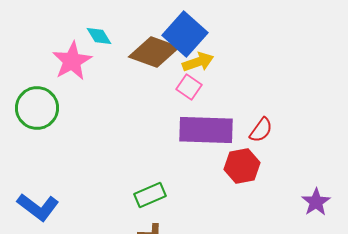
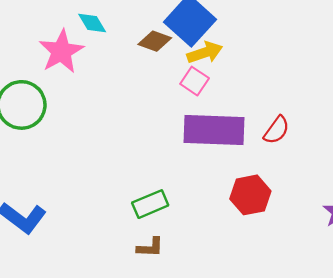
brown diamond: (154, 52) -> (155, 41), size x0.6
red hexagon: (242, 166) -> (250, 195), moved

